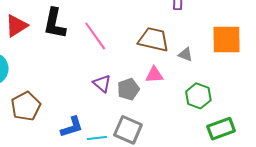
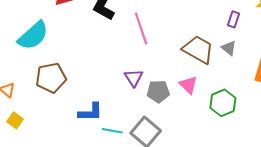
gray triangle: (185, 54) -> (229, 48), moved
pink triangle: (154, 75) -> (188, 85), turned 30
green hexagon: (198, 96) -> (223, 103), moved

